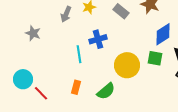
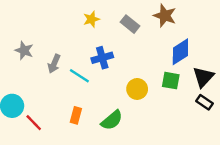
gray arrow: (66, 14) -> (54, 64), moved
cyan line: (79, 54) -> (79, 76), turned -48
yellow circle: (127, 65) -> (137, 89), size x0.7

